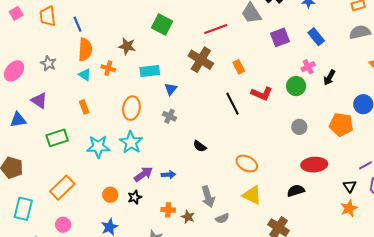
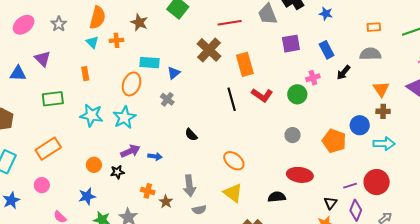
orange rectangle: (239, 67) -> (245, 64), size x1.6
orange cross: (108, 68) -> (116, 40), turned -32
cyan rectangle: (150, 71) -> (150, 63), moved
black arrow: (329, 78) -> (343, 73), moved

